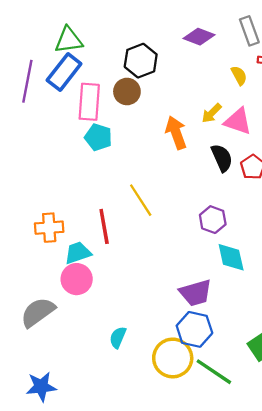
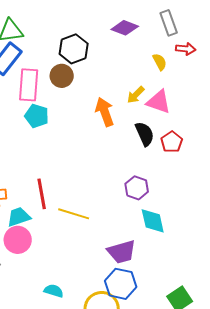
yellow line: (141, 200) -> (74, 214), moved, turned -40
cyan semicircle: (118, 337) -> (54, 291), turned 84

